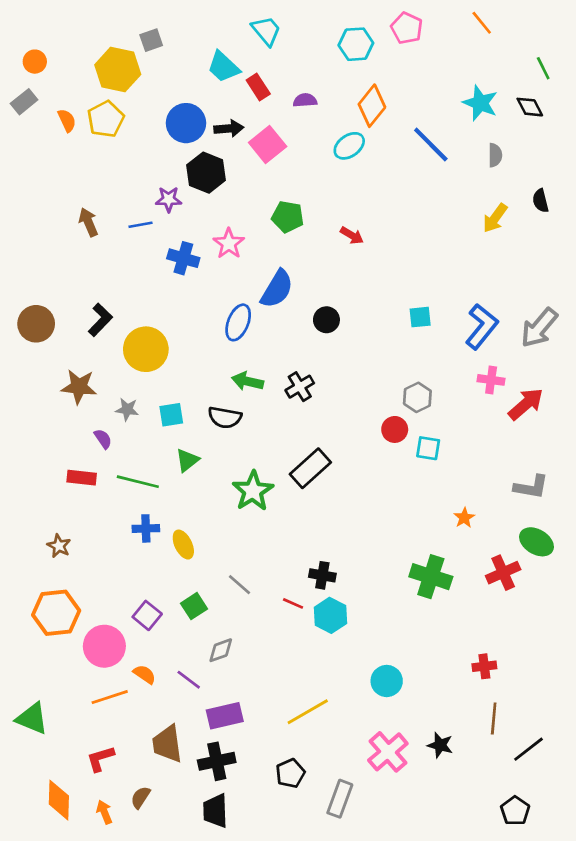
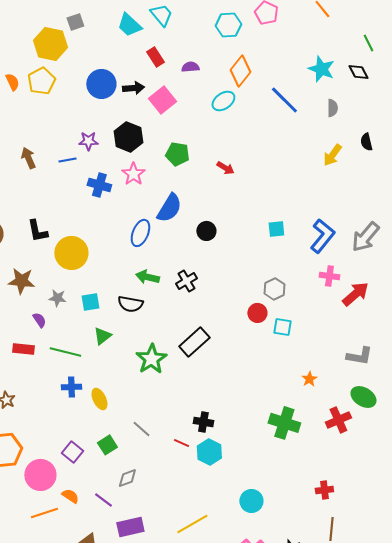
cyan trapezoid: (223, 67) -> (129, 25), moved
black hexagon: (206, 173) -> (128, 137), moved
black L-shape: (100, 320) -> (37, 231), turned 125

